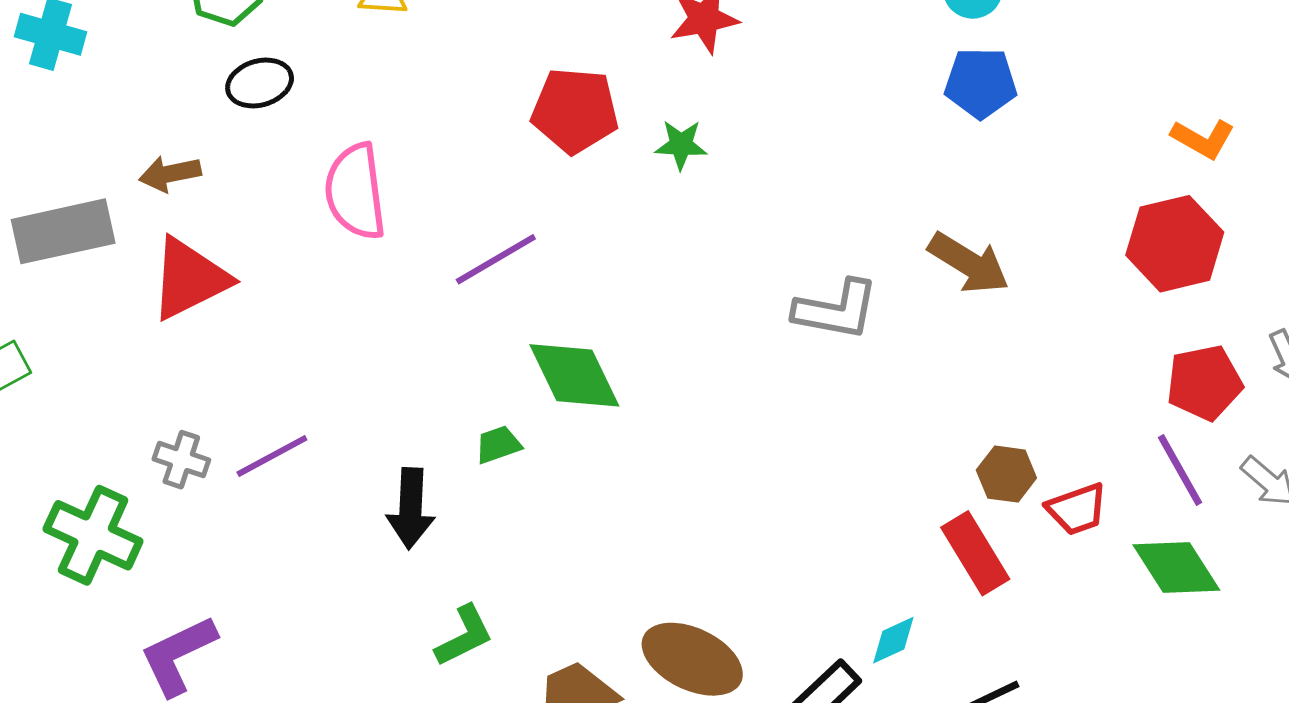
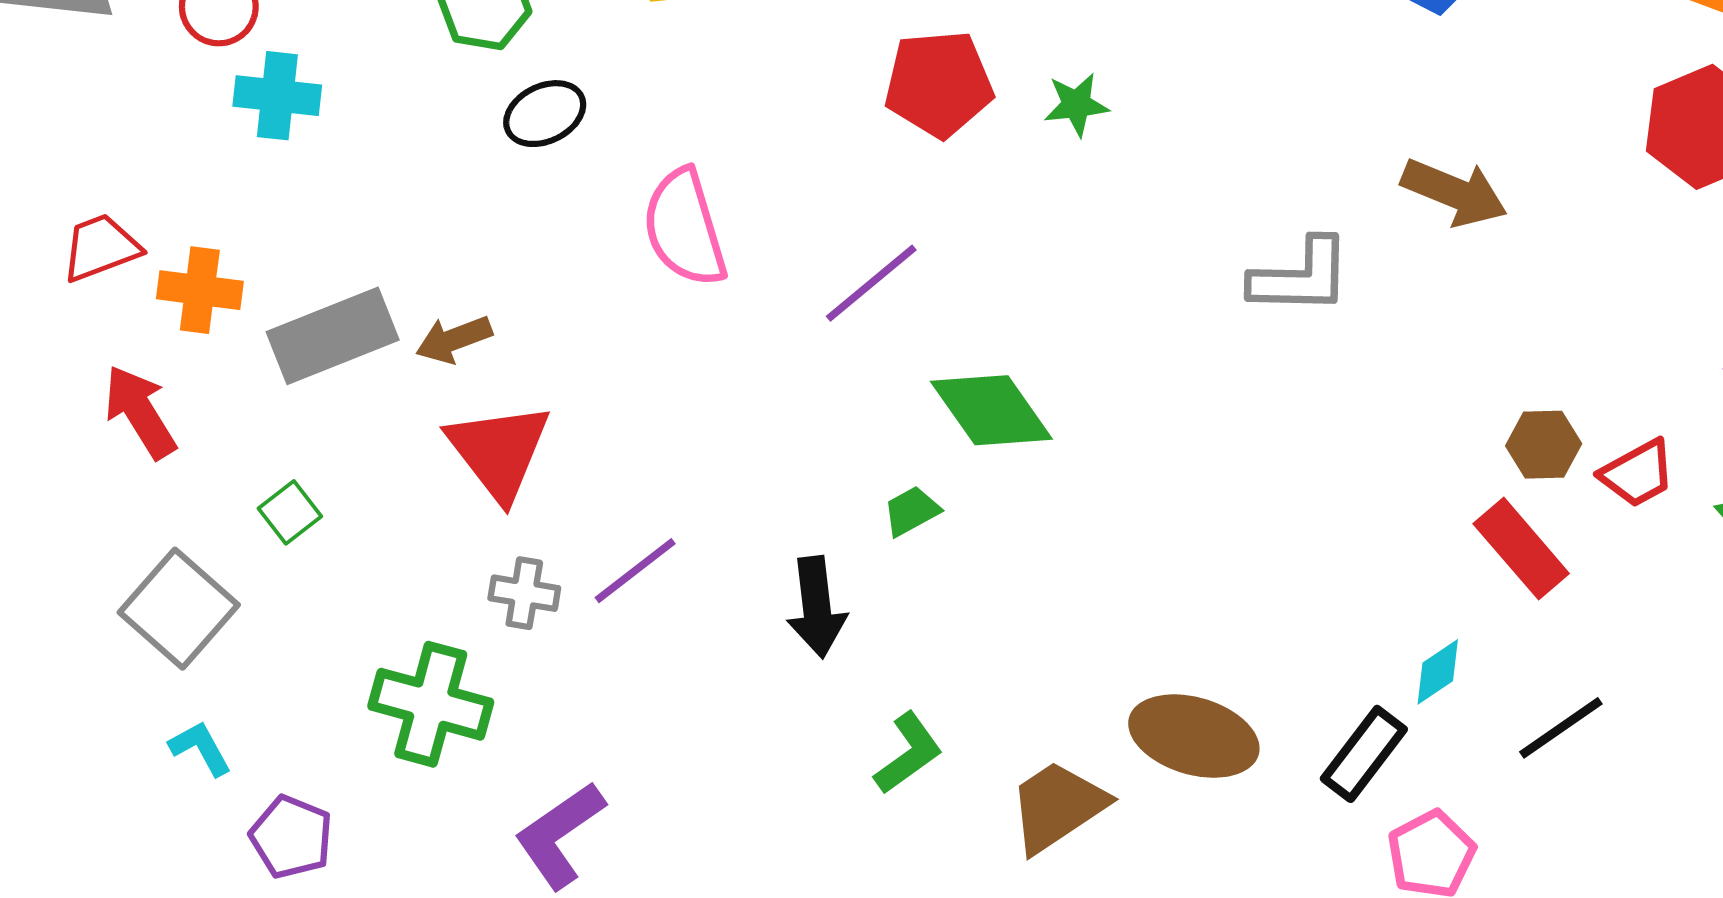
brown arrow: (170, 174) -> (454, 339), moved
red triangle: (189, 279) -> (499, 451), moved, turned -32

